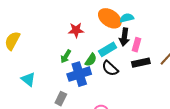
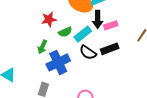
pink rectangle: (136, 45) -> (111, 25), turned 64
green semicircle: (91, 60) -> (65, 32), moved, turned 40
black rectangle: (141, 63) -> (110, 49), moved

